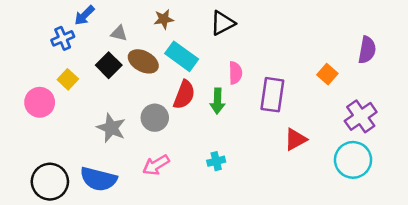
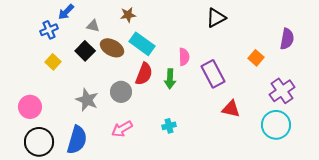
black triangle: (223, 23) -> (216, 18), moved
purple rectangle: (272, 95) -> (213, 74), turned -36
pink circle: (40, 102) -> (30, 107), moved
red triangle: (295, 139) -> (231, 109), turned 42
blue semicircle: (98, 179) -> (77, 140), turned -88

